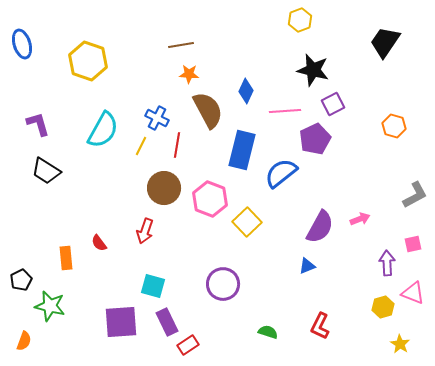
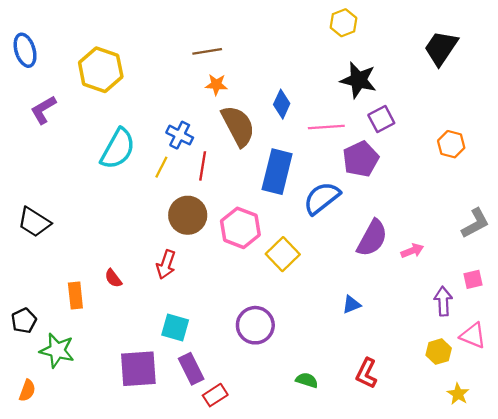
purple L-shape: (38, 124) -> (43, 110), moved, turned -104
black trapezoid: (46, 171) -> (34, 222), moved
purple semicircle: (320, 227) -> (372, 238), moved

